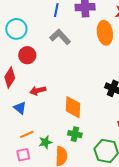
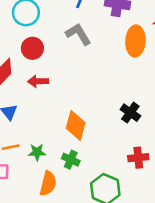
red arrow: (38, 91) -> (38, 81), moved
green star: (45, 142) -> (37, 152), moved

